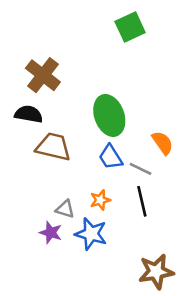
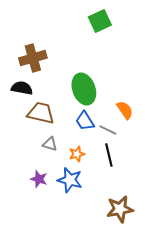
brown cross: (43, 75) -> (33, 58), turned 36
gray triangle: (65, 209) -> (50, 144), moved

